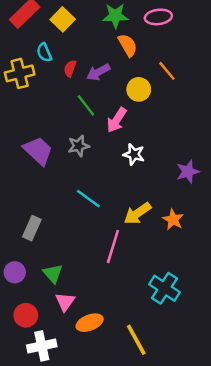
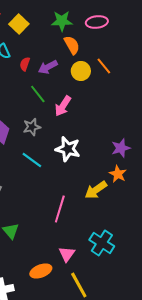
yellow circle: (139, 89) -> (81, 71), moved
white star: (134, 154) -> (68, 149), moved, size x1.4
cyan line: (88, 199) -> (32, 160), moved
yellow arrow: (137, 213) -> (96, 190), moved
orange star: (173, 220) -> (118, 174), moved
pink triangle: (65, 302) -> (67, 254), moved

